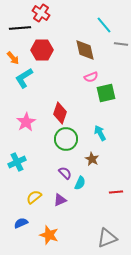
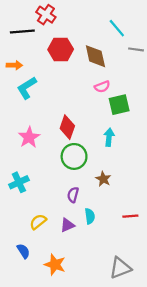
red hexagon: (42, 50) -> (61, 49), moved
orange arrow: (13, 58) -> (14, 65), turned -48
cyan arrow: (100, 133) -> (109, 137), moved, turned 35
purple semicircle: (65, 173) -> (73, 195), turned -120
cyan semicircle: (80, 183) -> (90, 216), moved, turned -32
blue semicircle: (21, 223) -> (23, 251), turned 80

